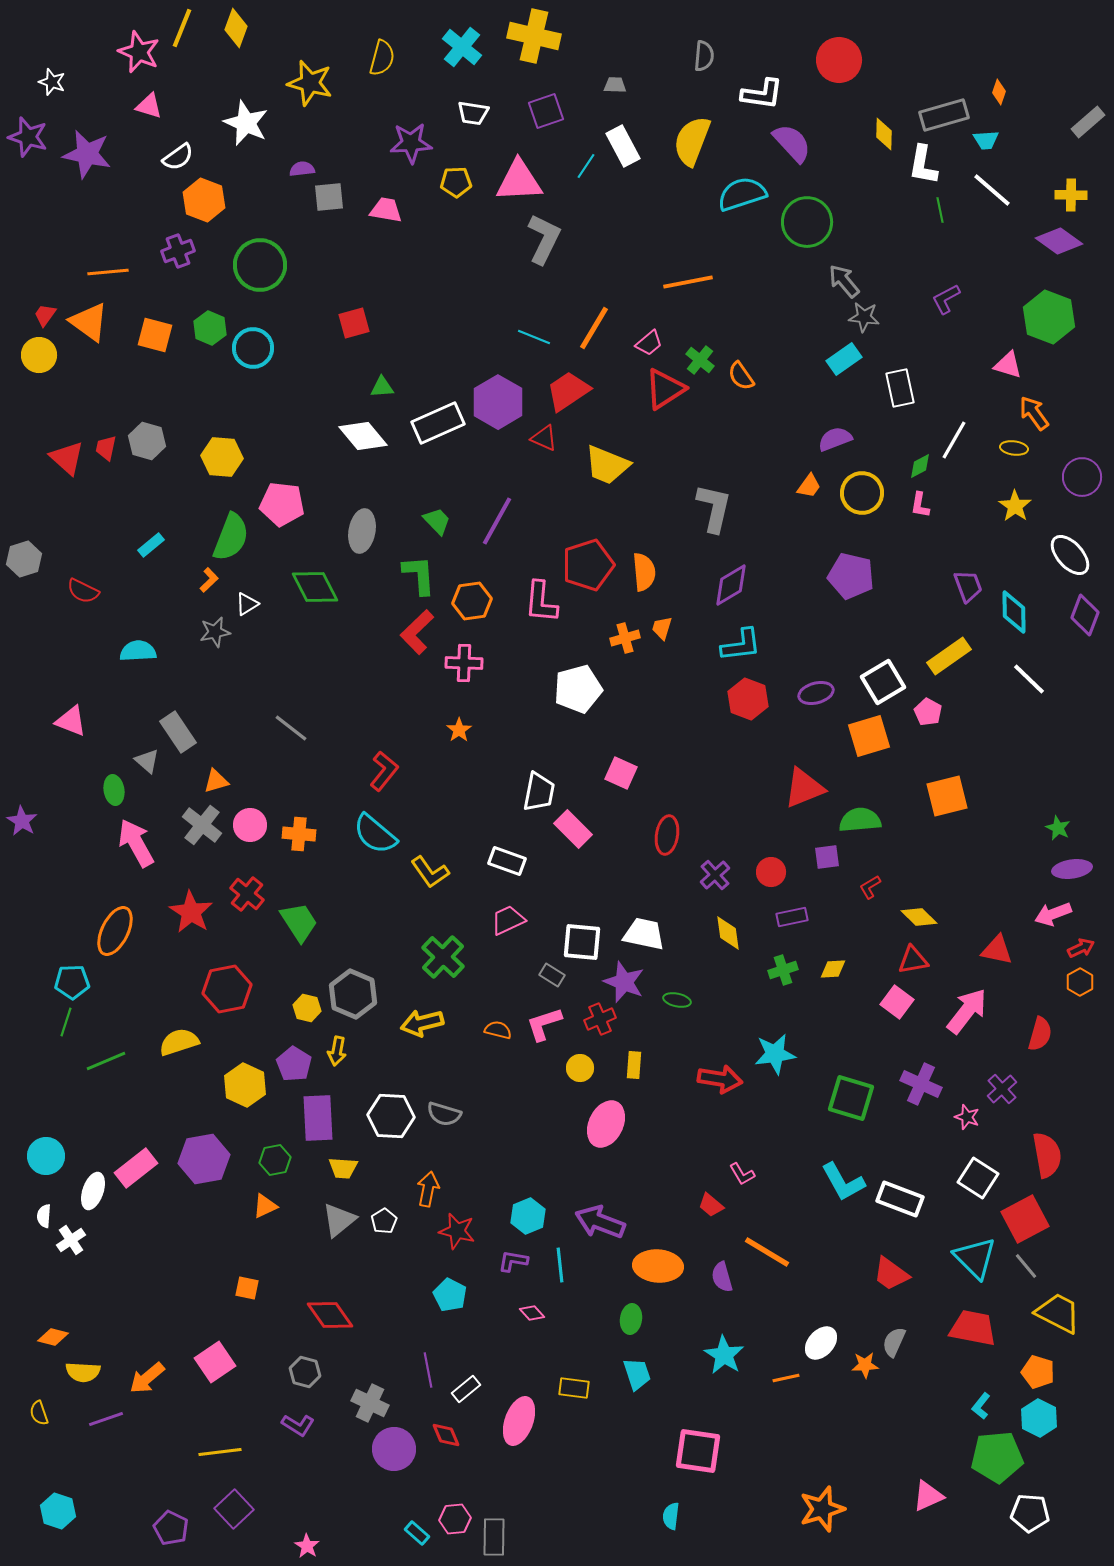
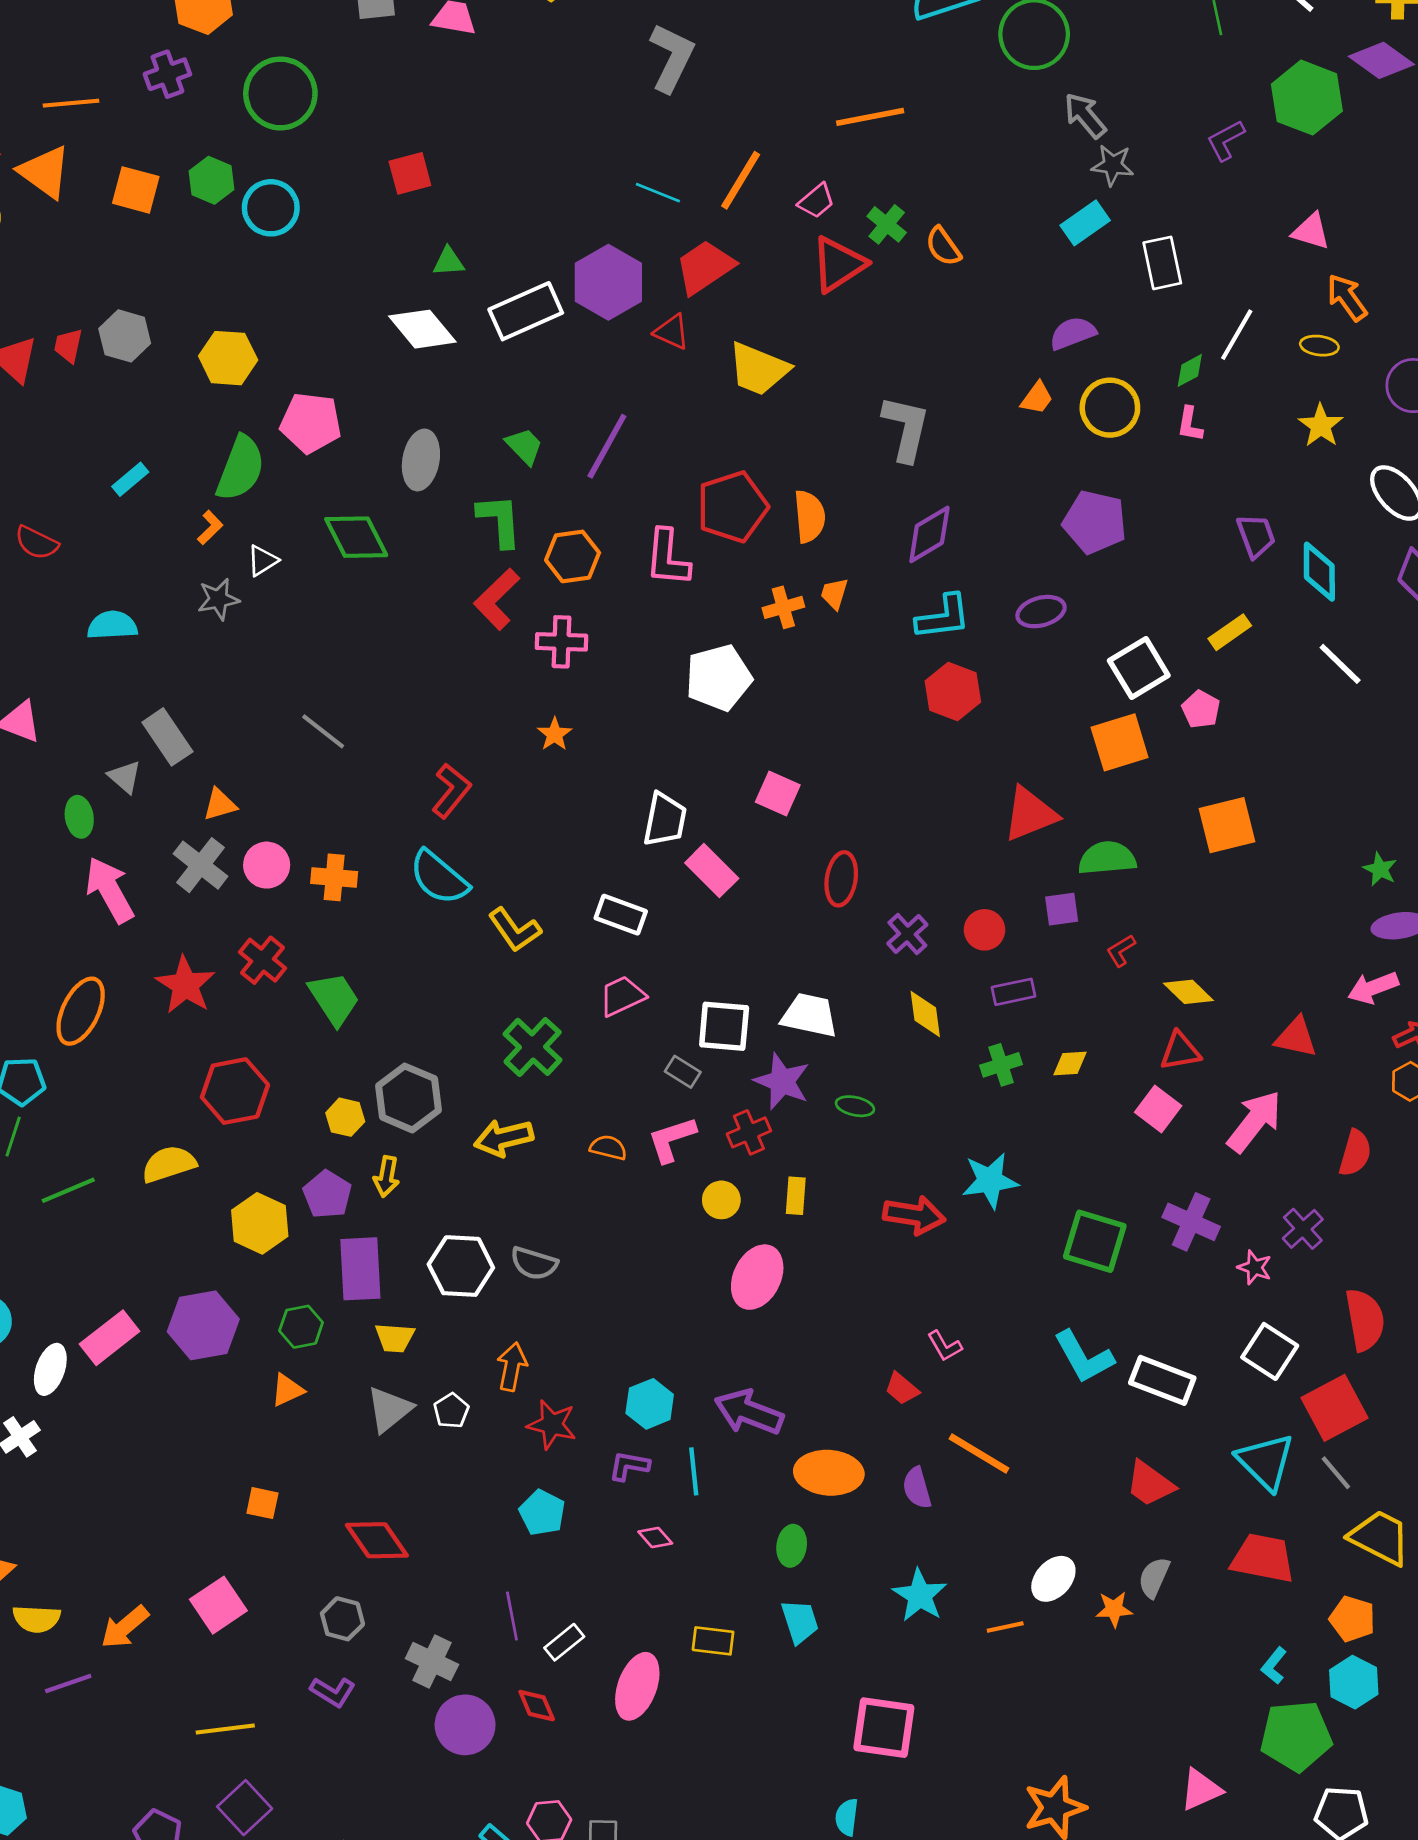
green hexagon: (1049, 317) -> (1307, 98), moved
yellow rectangle: (949, 656) -> (1230, 632), size x0.7
purple ellipse: (816, 693) -> (1041, 612), moved

